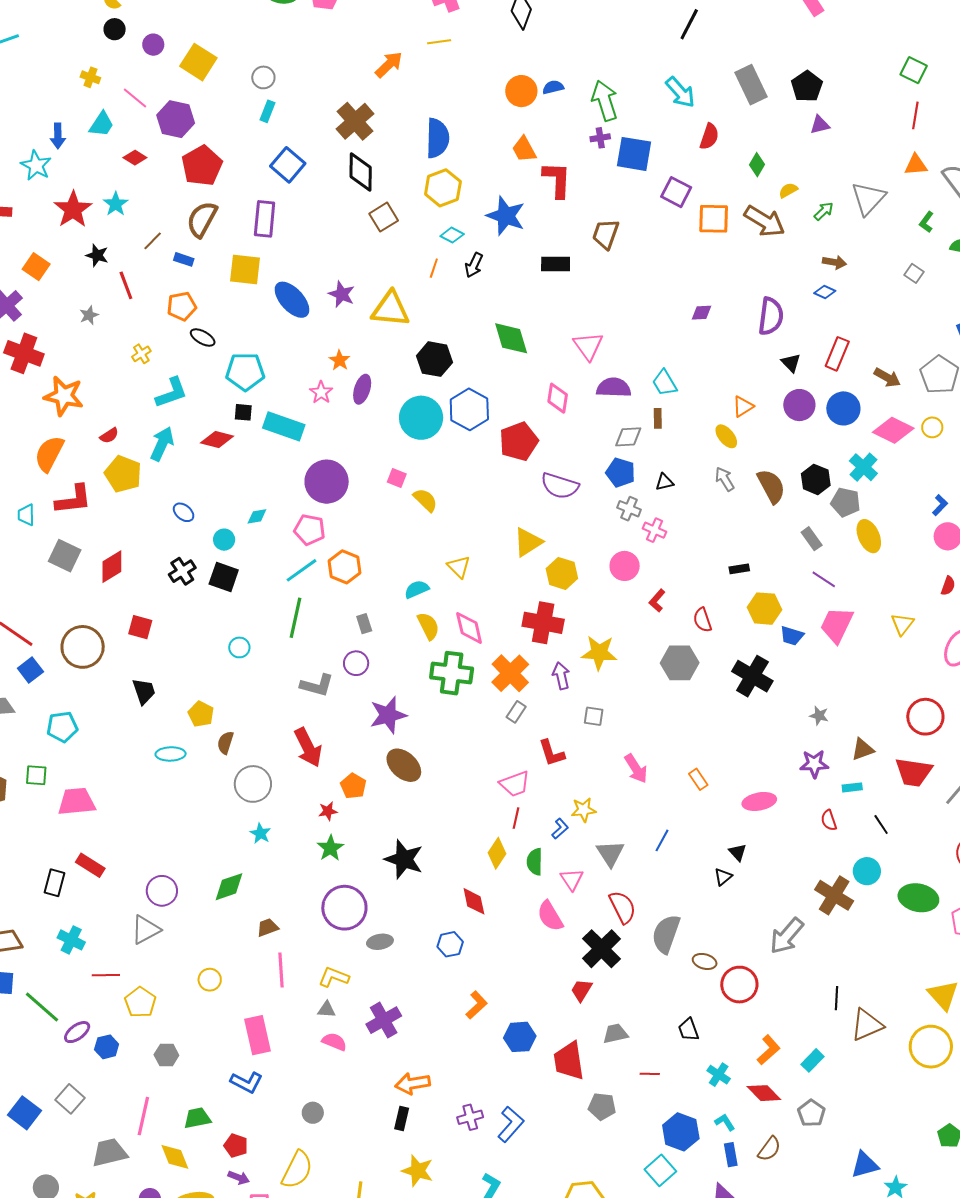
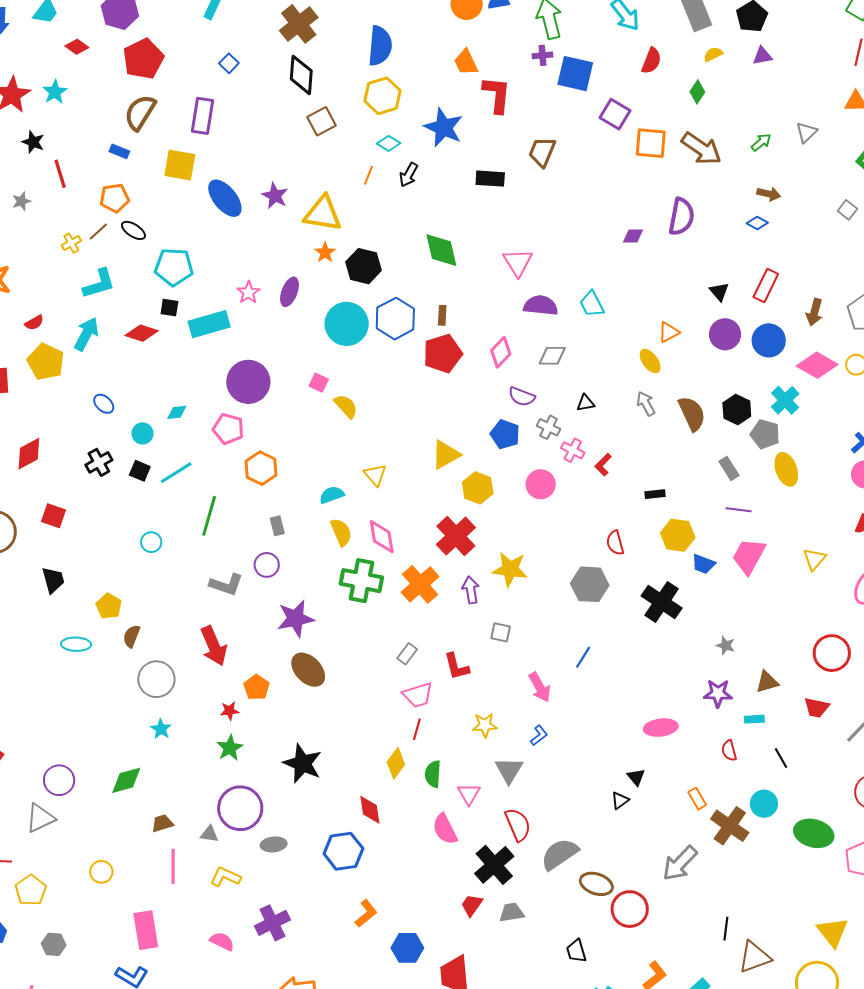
blue square: (288, 165) -> (229, 63), size x0.6
yellow semicircle: (788, 190) -> (713, 54), moved
gray triangle: (868, 198) -> (806, 132), size x0.6
brown line: (153, 241) -> (98, 232), moved
purple semicircle: (771, 316) -> (681, 217), moved
orange star: (340, 360) -> (325, 252), moved
brown arrow: (887, 378) -> (814, 312), turned 72
pink diamond: (558, 398) -> (501, 352), moved, turned 32
brown rectangle: (658, 418) -> (442, 315), moved
cyan rectangle: (284, 426) -> (209, 324), turned -39
blue pentagon: (620, 473) -> (505, 434), moved
purple semicircle: (560, 486) -> (522, 397), moved, size x0.7
cyan line: (302, 570) -> (176, 473), moved
black square: (224, 577) -> (140, 471), size x0.7
purple line: (824, 579) -> (739, 510), turned -30
red L-shape: (657, 601) -> (603, 465), moved
red cross: (543, 623) -> (456, 536), turned 33
gray rectangle: (516, 712) -> (407, 654), moved
red trapezoid: (914, 772) -> (817, 708), size x0.7
orange rectangle: (698, 779) -> (697, 799), moved
blue L-shape: (560, 829) -> (539, 735), moved
blue line: (662, 840) -> (583, 657), moved
gray semicircle: (666, 934) -> (560, 854), turned 33
blue hexagon: (450, 944) -> (343, 851), size x1.5
brown ellipse: (705, 961) -> (596, 884), size x1.4
gray triangle: (326, 1010) -> (209, 834), moved
gray trapezoid: (615, 1034) -> (512, 913), moved

